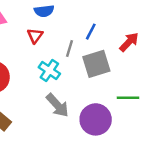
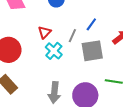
red triangle: (35, 36) -> (45, 32), moved
gray arrow: (57, 105) -> (54, 92), moved, turned 40

